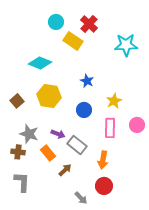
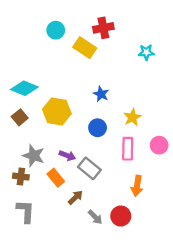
cyan circle: (56, 22) -> (56, 30), moved
red cross: (89, 24) -> (103, 28), turned 36
cyan star: (126, 45) -> (146, 52), size x0.6
cyan diamond: (40, 63) -> (24, 88), moved
orange arrow: (103, 160) -> (137, 186), moved
gray arrow: (81, 198) -> (95, 217), moved

